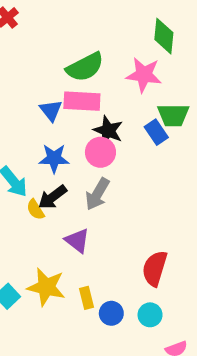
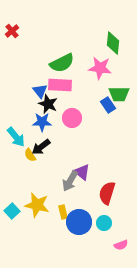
black star: (108, 131) -> (48, 104), moved
gray arrow: (97, 194) -> (70, 181), moved
purple triangle: (77, 241) -> (82, 172), moved
blue circle: (111, 313) -> (79, 222), size x1.6

